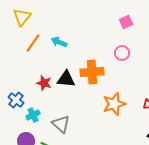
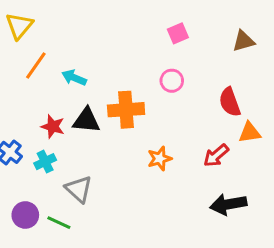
cyan arrow: (59, 42) -> (74, 78), moved
orange star: (114, 104) -> (160, 159), size x0.7
cyan cross: (33, 115) -> (45, 162), moved

